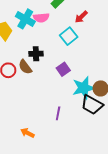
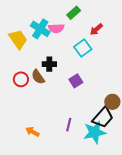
cyan star: (84, 88) -> (95, 132), moved
black trapezoid: (92, 105) -> (103, 118), turned -80
orange arrow: (27, 133) -> (33, 132), moved

